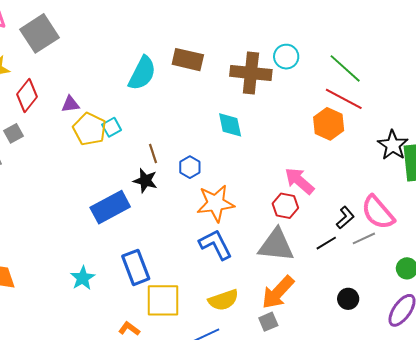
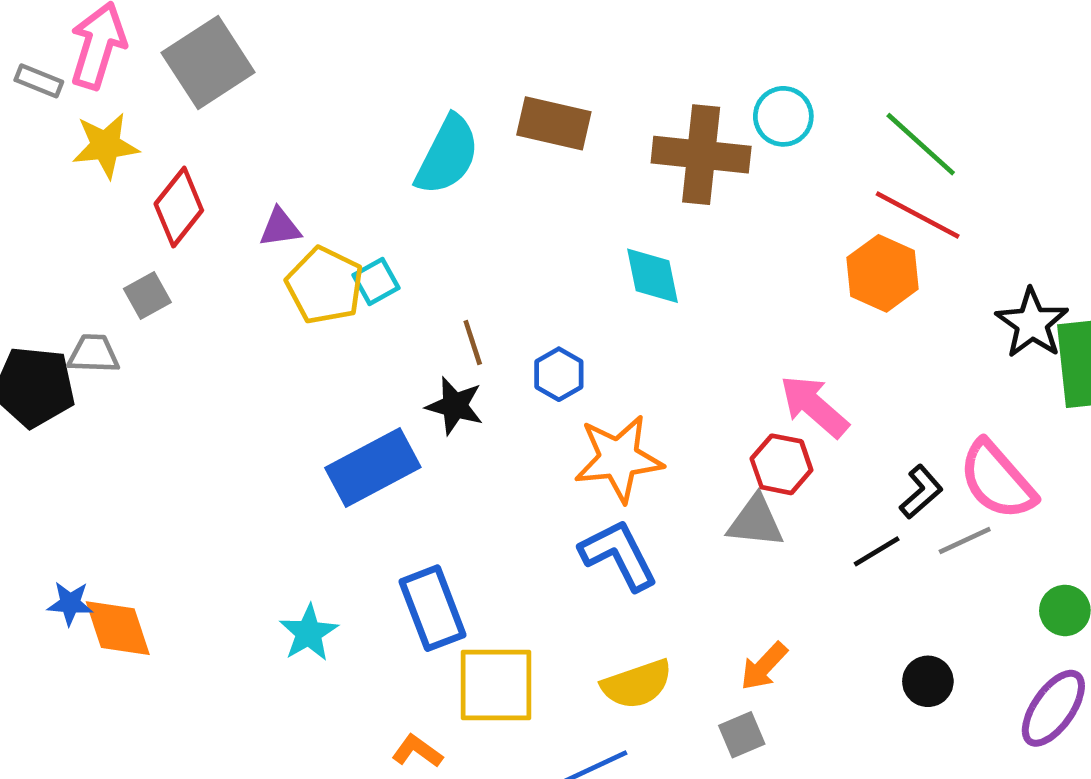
gray triangle: (276, 245) -> (756, 522), moved, size x0.7
orange arrow: (278, 292) -> (764, 666), size x0.6

